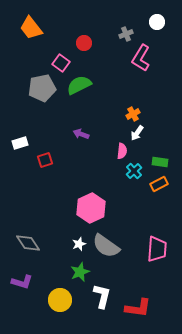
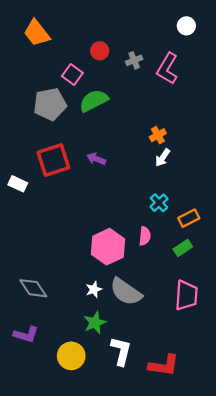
gray cross: (126, 34) -> (134, 60), moved
white rectangle: (20, 143) -> (18, 184), moved, turned 42
pink semicircle: (122, 151) -> (145, 236), moved
red square: (45, 160) -> (53, 160), moved, size x1.8
green rectangle: (160, 162) -> (183, 248), moved, turned -42

